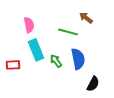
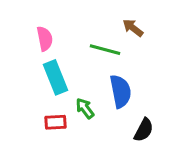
green arrow: (56, 61) -> (85, 108), moved
red rectangle: (13, 65) -> (56, 122), moved

